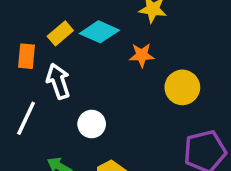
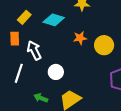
yellow rectangle: (60, 33) -> (24, 17), moved
orange star: (142, 55) -> (80, 38), moved

